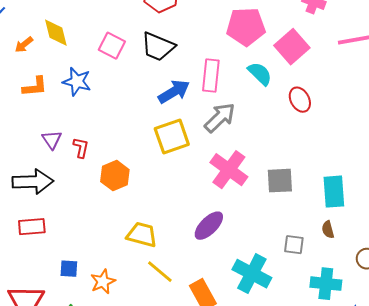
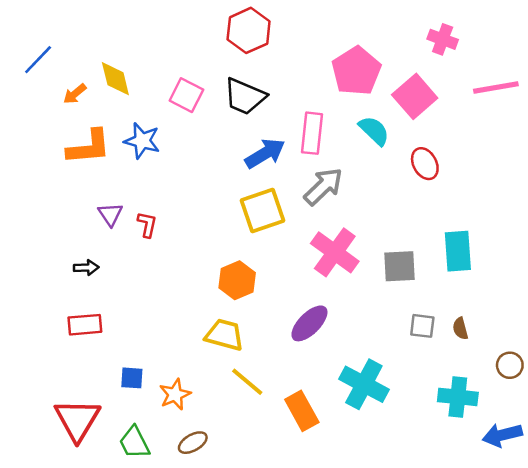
pink pentagon: (246, 27) -> (356, 71), turned -30
orange L-shape: (35, 87) -> (89, 147), size x1.4
orange hexagon: (115, 176) -> (237, 280), moved
black arrow: (33, 182) -> (86, 268), size x0.5
cyan rectangle: (334, 192) -> (458, 251), moved
gray square: (294, 245) -> (422, 326), moved

